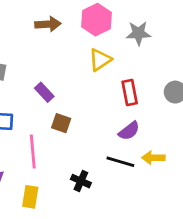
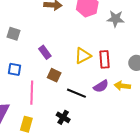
yellow triangle: (100, 60) -> (83, 56), moved
yellow arrow: (153, 158) -> (122, 86), moved
black line: (120, 162) -> (76, 93), moved

